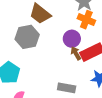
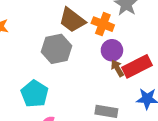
orange cross: (86, 20) -> (103, 24), moved

